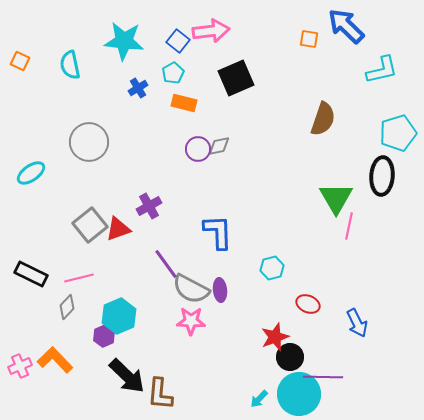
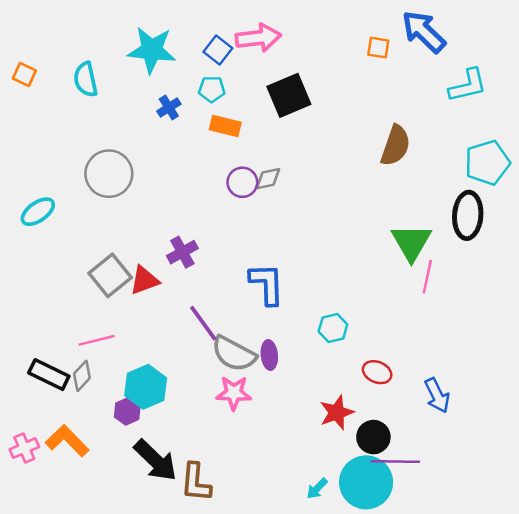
cyan pentagon: (173, 73) -> (212, 89), turned 30
black rectangle: (31, 274) -> (49, 375), moved
black circle: (290, 357) -> (373, 437), moved

